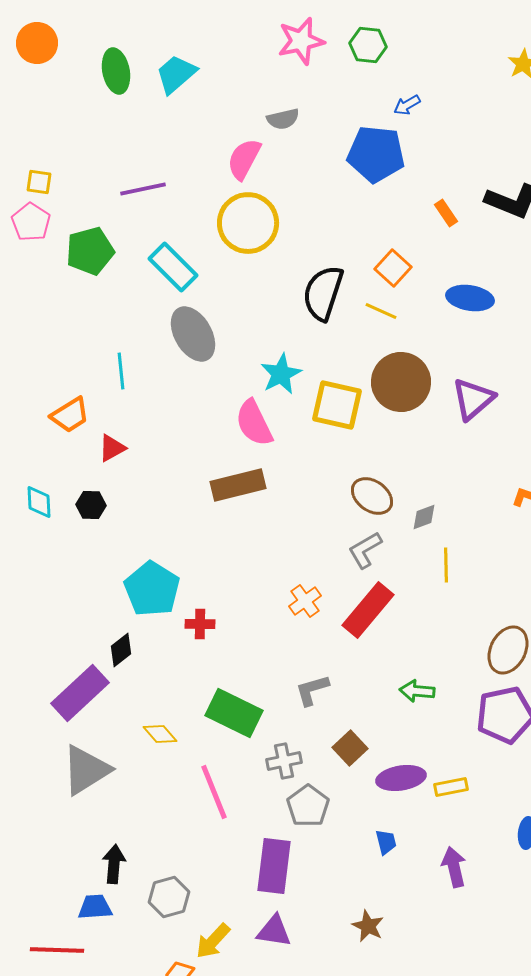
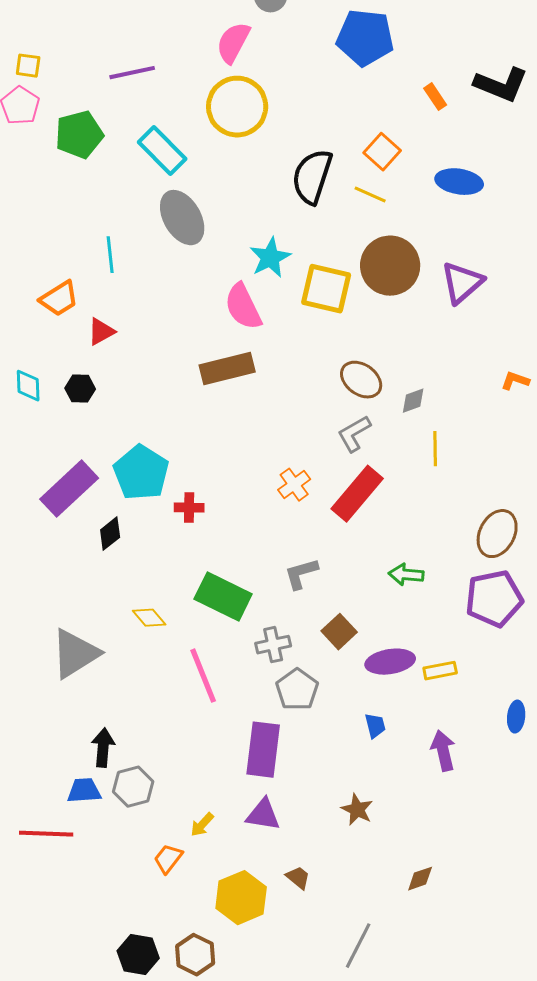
purple rectangle: (80, 693) -> (69, 489), moved
gray hexagon: (169, 897) -> (133, 787), moved
yellow arrow: (213, 941) -> (202, 825), size x0.7

